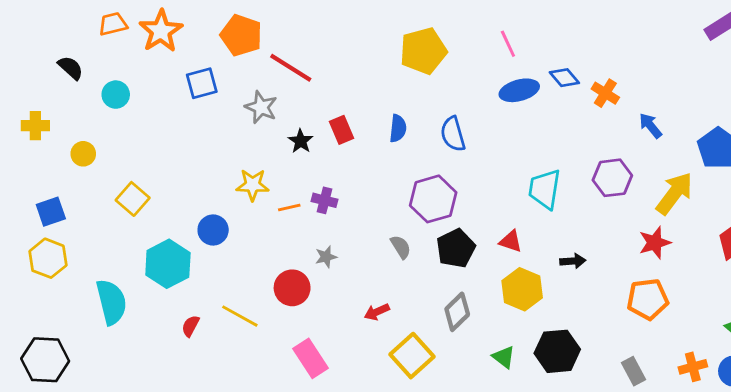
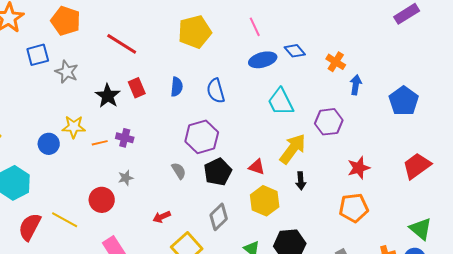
red line: (291, 68) -> (122, 44), moved
orange cross: (605, 93) -> (336, 62), moved
gray star: (261, 107) -> (67, 72), moved
blue arrow: (650, 126) -> (356, 85), turned 48
black star: (301, 141) -> (108, 96), size x1.4
cyan trapezoid: (545, 189) -> (281, 102), moved, turned -36
yellow arrow: (674, 193) -> (293, 149), moved
blue circle: (213, 230) -> (49, 144), moved
black arrow: (573, 261) -> (301, 181), turned 90
red semicircle: (190, 326) -> (30, 227), size x1.8

